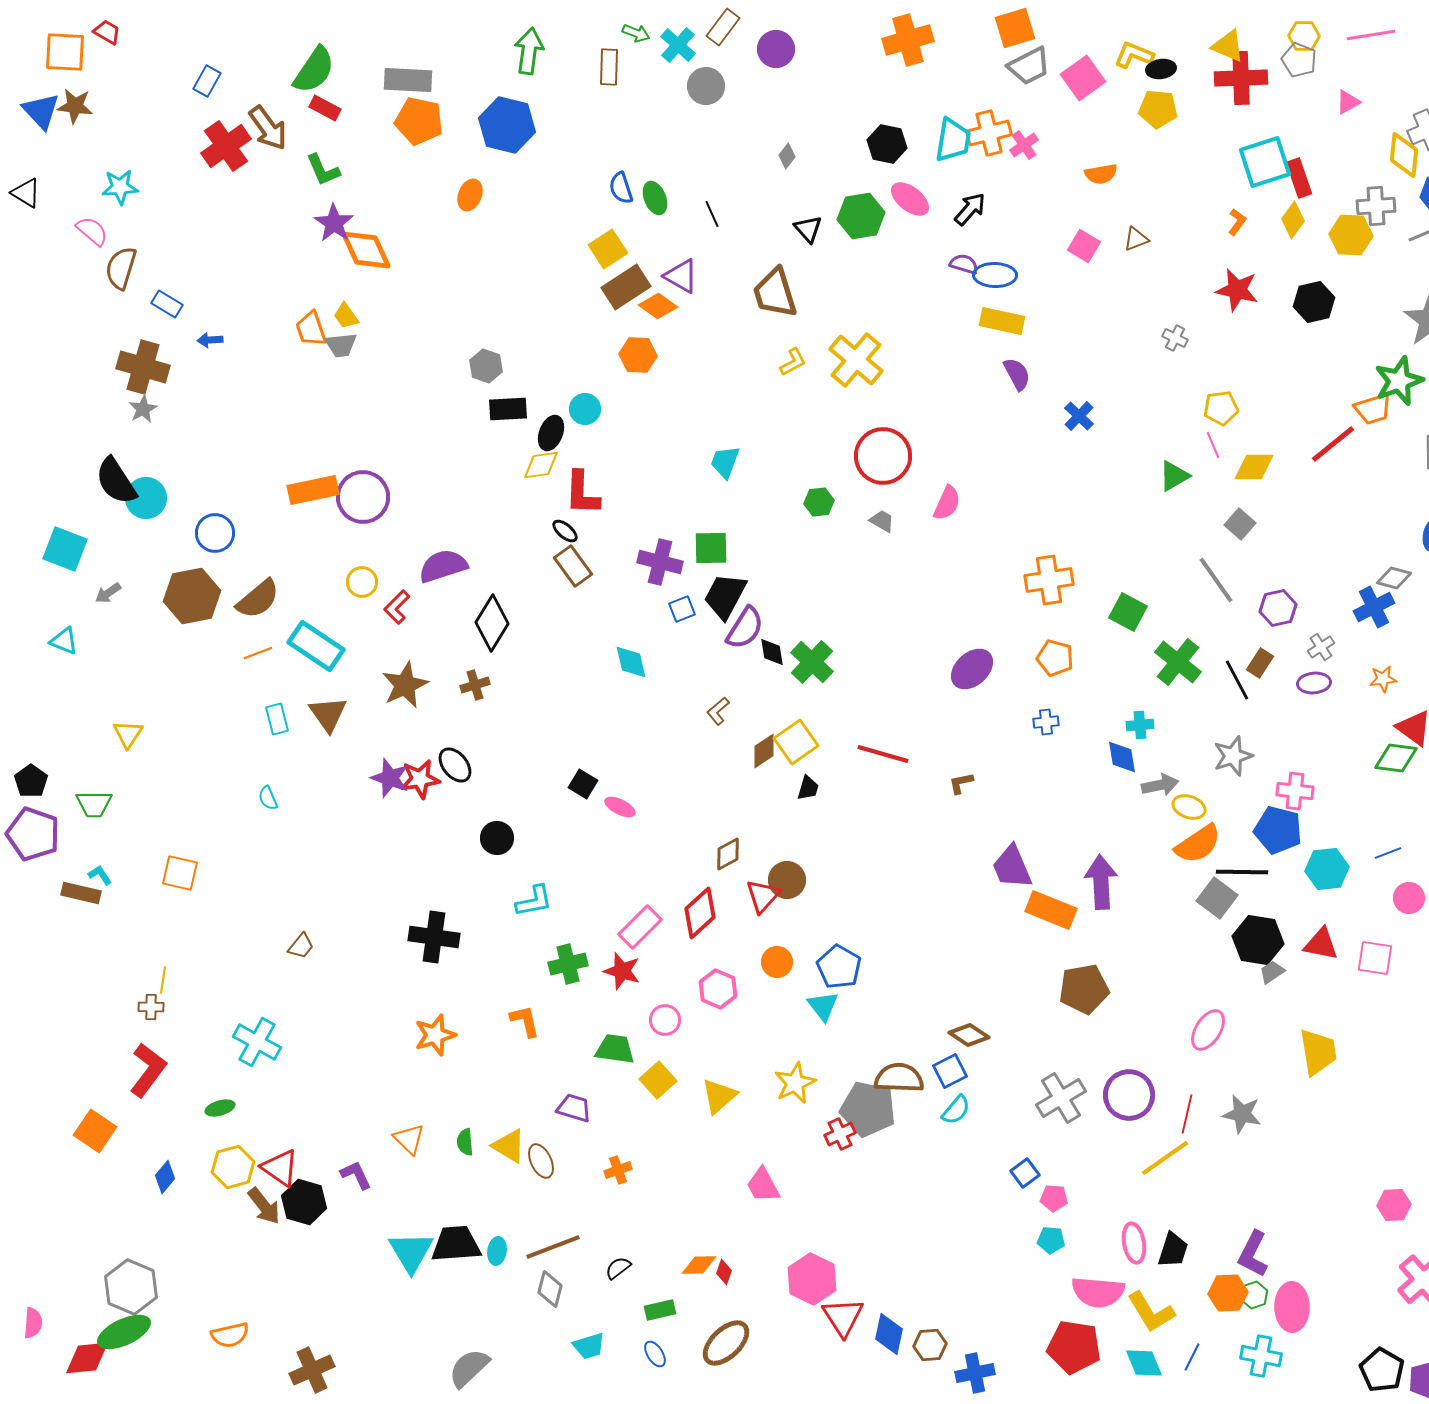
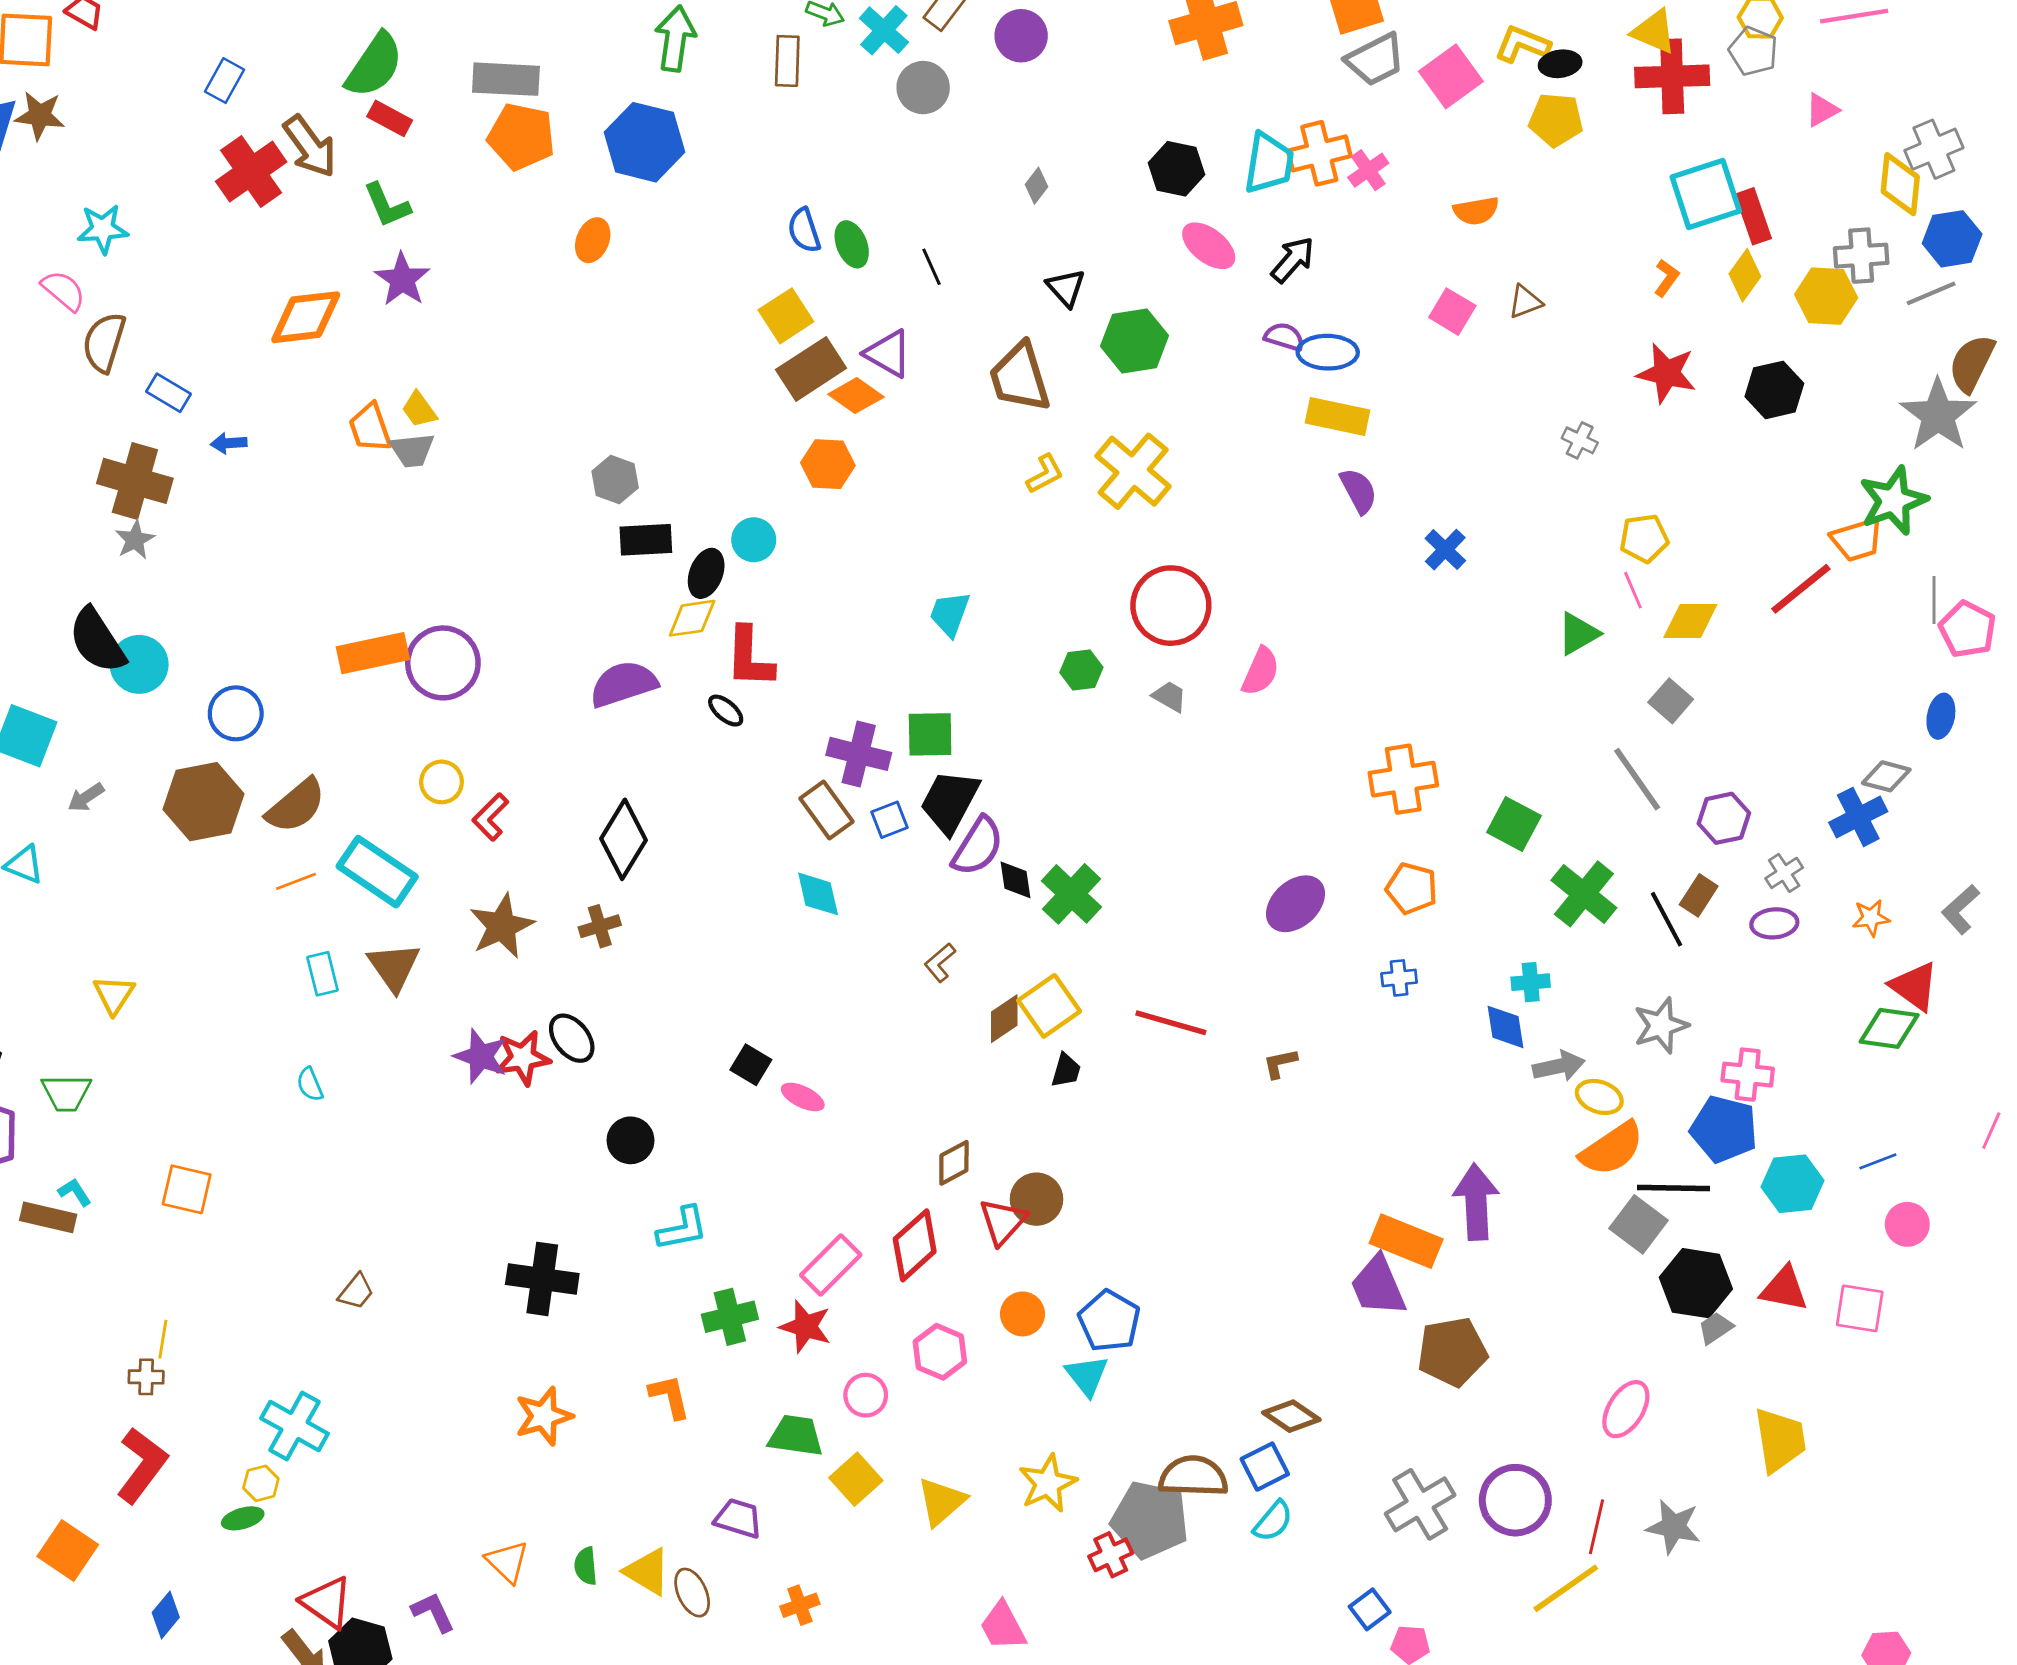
green hexagon: (861, 216) -> (1134, 341), moved
orange diamond: (366, 250) -> (306, 317), moved, turned -72
purple semicircle: (443, 566) -> (624, 684), moved
brown rectangle: (573, 566) -> (826, 810), moved
purple trapezoid: (1012, 867) -> (1378, 1286), moved
yellow hexagon: (233, 1167) -> (261, 1483), moved, size x0.6

